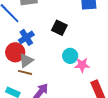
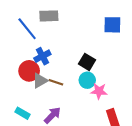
black square: (59, 28) -> (87, 62), moved
brown line: (25, 72) -> (56, 82), moved

